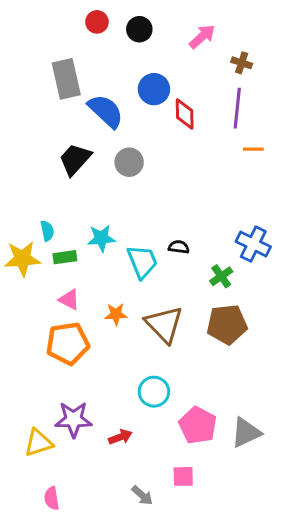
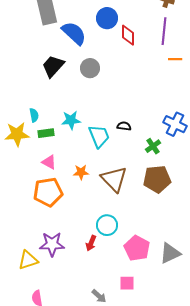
red arrow: (120, 437) -> (91, 243), moved, turned 133

